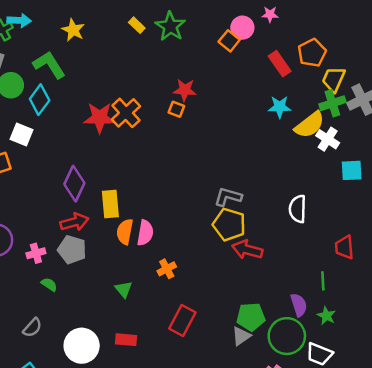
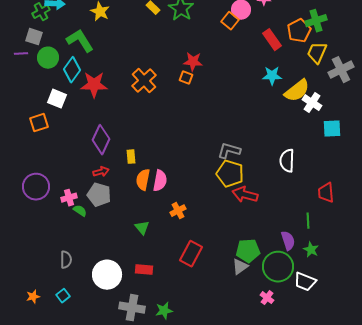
green cross: (332, 103) -> (316, 21), moved
red star: (100, 118) -> (94, 85), moved
yellow rectangle: (110, 204) -> (131, 157), size x0.6
red arrow: (74, 222) -> (101, 172), size x0.7
green semicircle: (49, 284) -> (80, 211), moved
gray semicircle: (32, 328) -> (66, 260), turned -42

